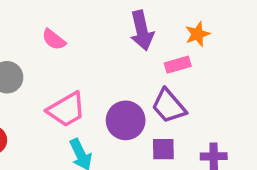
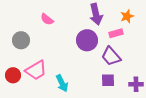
pink trapezoid: (66, 110) -> (36, 70), moved
purple circle: (126, 120) -> (87, 40), moved

